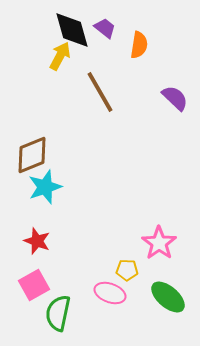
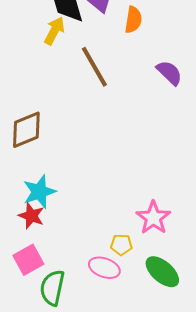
cyan star: (45, 187) -> (39, 192), moved

